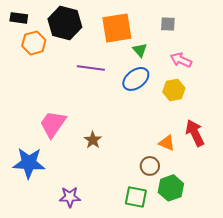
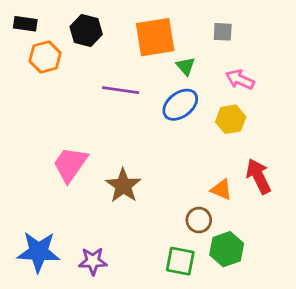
black hexagon: (65, 23) -> (86, 30), size x0.7
brown star: (93, 140) -> (123, 186), size x1.5
blue star: (29, 163) -> (38, 252), moved

